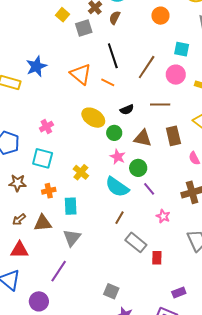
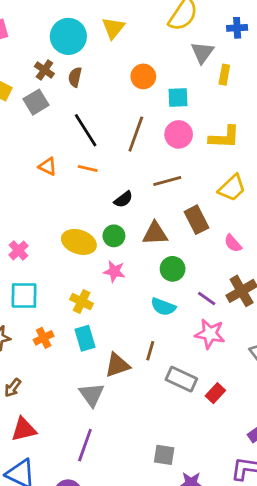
orange circle: (160, 16) -> (143, 76), moved
orange triangle: (81, 74) -> (48, 167), size x0.6
yellow ellipse: (93, 118) -> (79, 242), moved
pink star: (118, 157) -> (114, 271), moved
green circle: (138, 168) -> (173, 269), moved
cyan semicircle: (117, 187) -> (163, 307), moved, size x0.7
purple line: (149, 189) -> (207, 298), moved
cyan rectangle: (71, 206) -> (85, 338), moved
pink star: (163, 216) -> (210, 334), size x1.5
brown triangle: (43, 223) -> (117, 365), moved
red rectangle: (157, 258) -> (215, 393), turned 56

